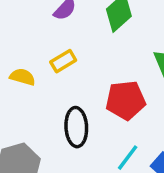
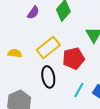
yellow rectangle: (63, 61) -> (48, 48), moved, size x1.6

